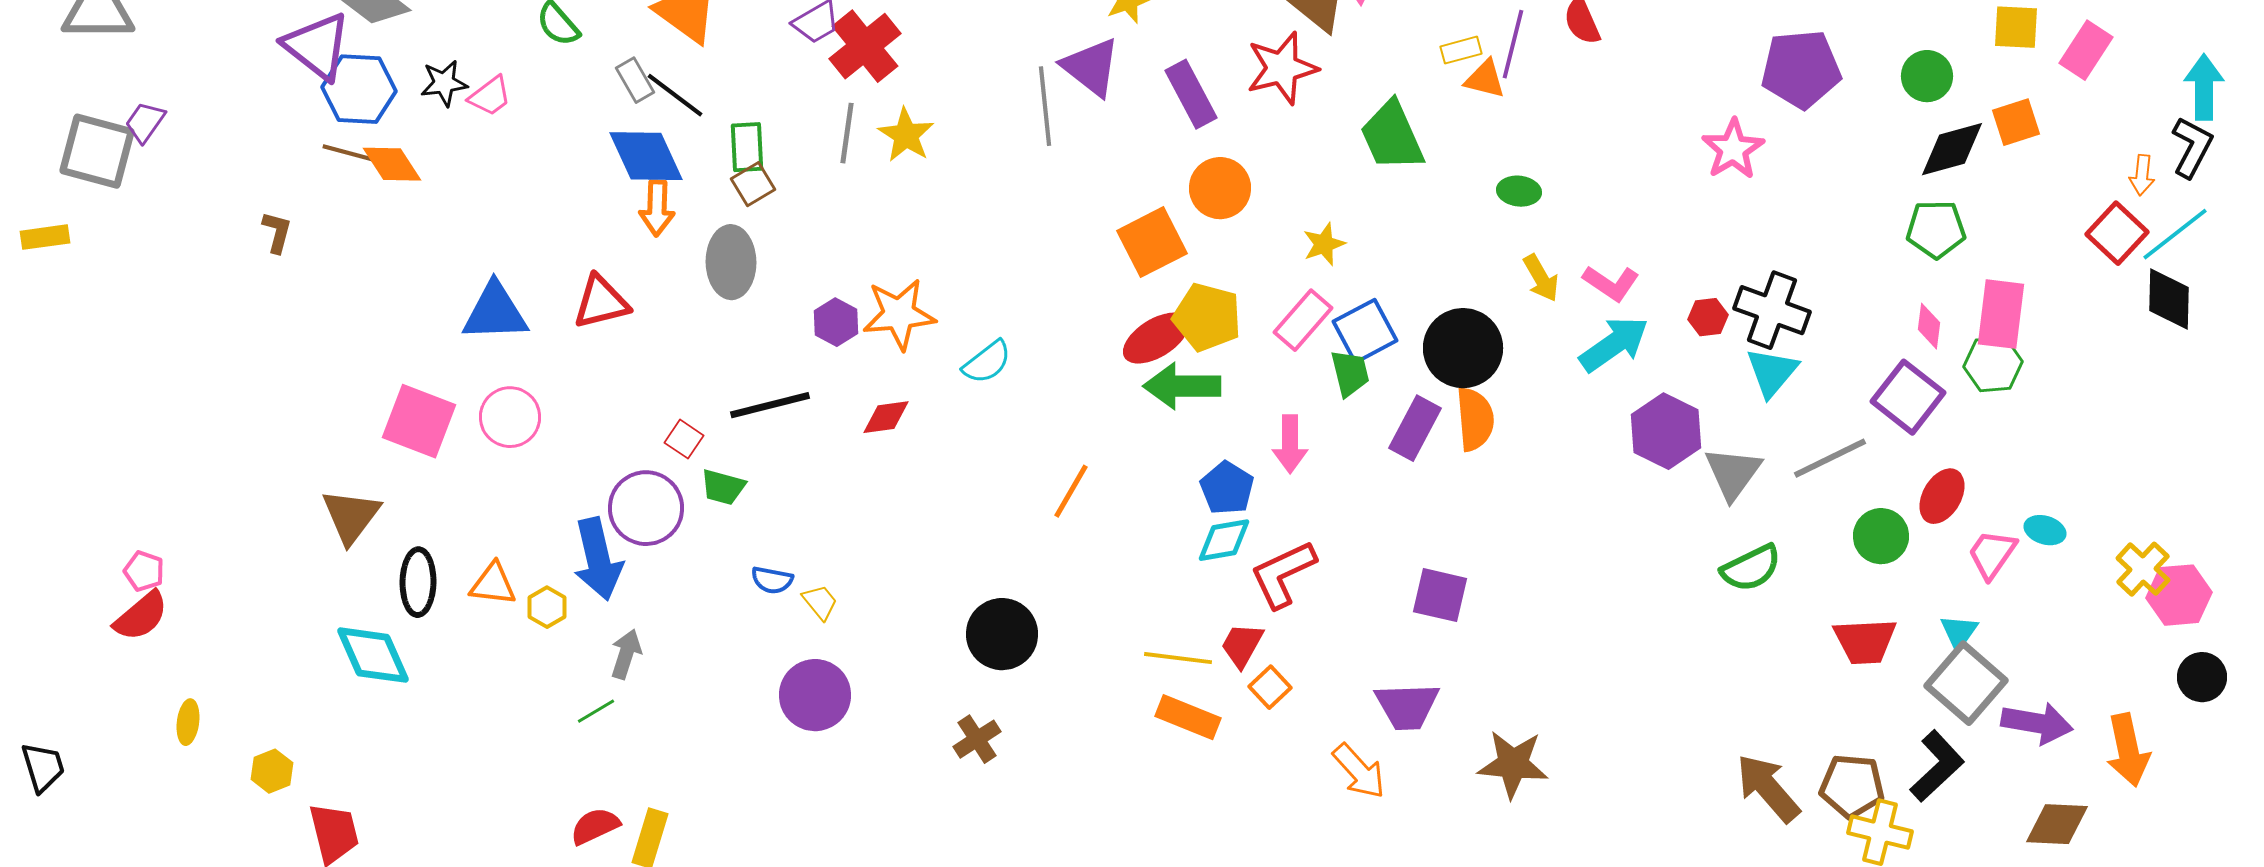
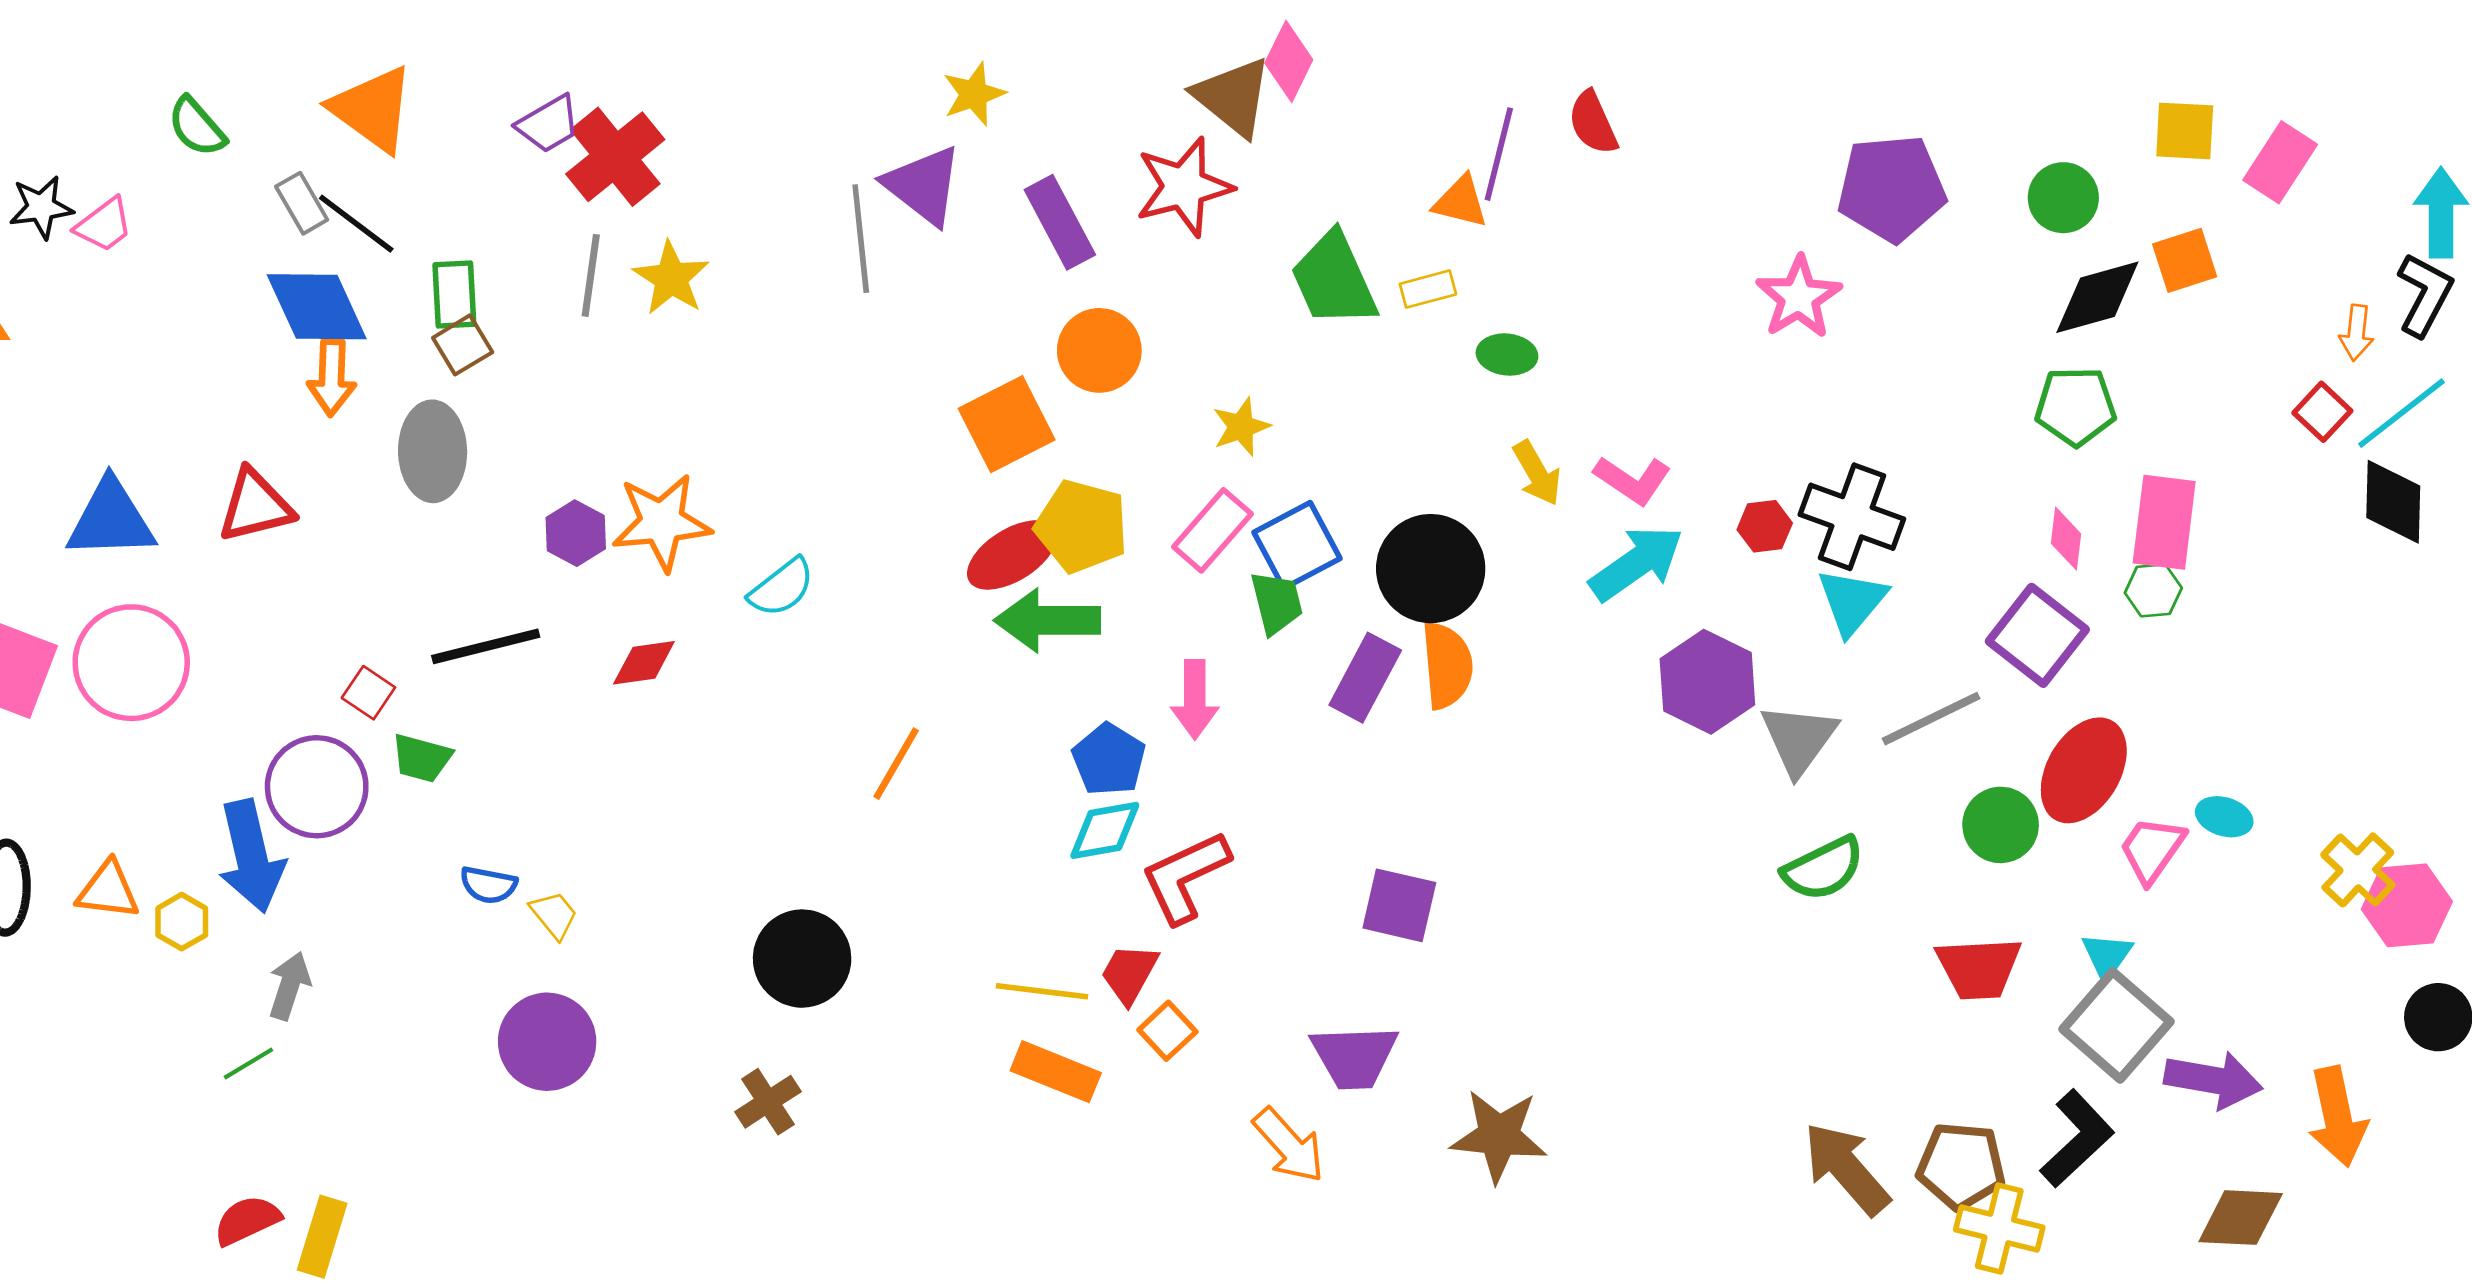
yellow rectangle: (1461, 50) -> (1428, 289), moved
red square: (2117, 233) -> (2322, 412), size x0.7
green hexagon: (1993, 364) -> (2153, 590), size x0.7
pink circle: (510, 417) -> (131, 663), size x1.4
red ellipse: (1942, 496) -> (2084, 770), size x1.4

